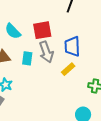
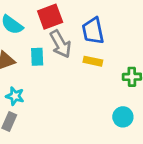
yellow rectangle: (68, 69) -> (93, 61), turned 64

